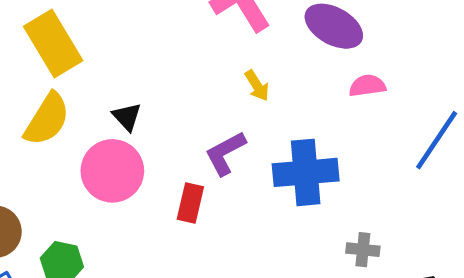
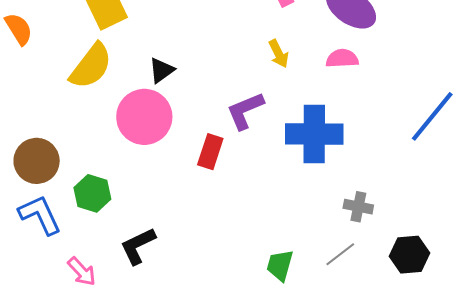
pink semicircle: (367, 86) -> (342, 58), moved
black triangle: (127, 117) -> (162, 70), turned 32

